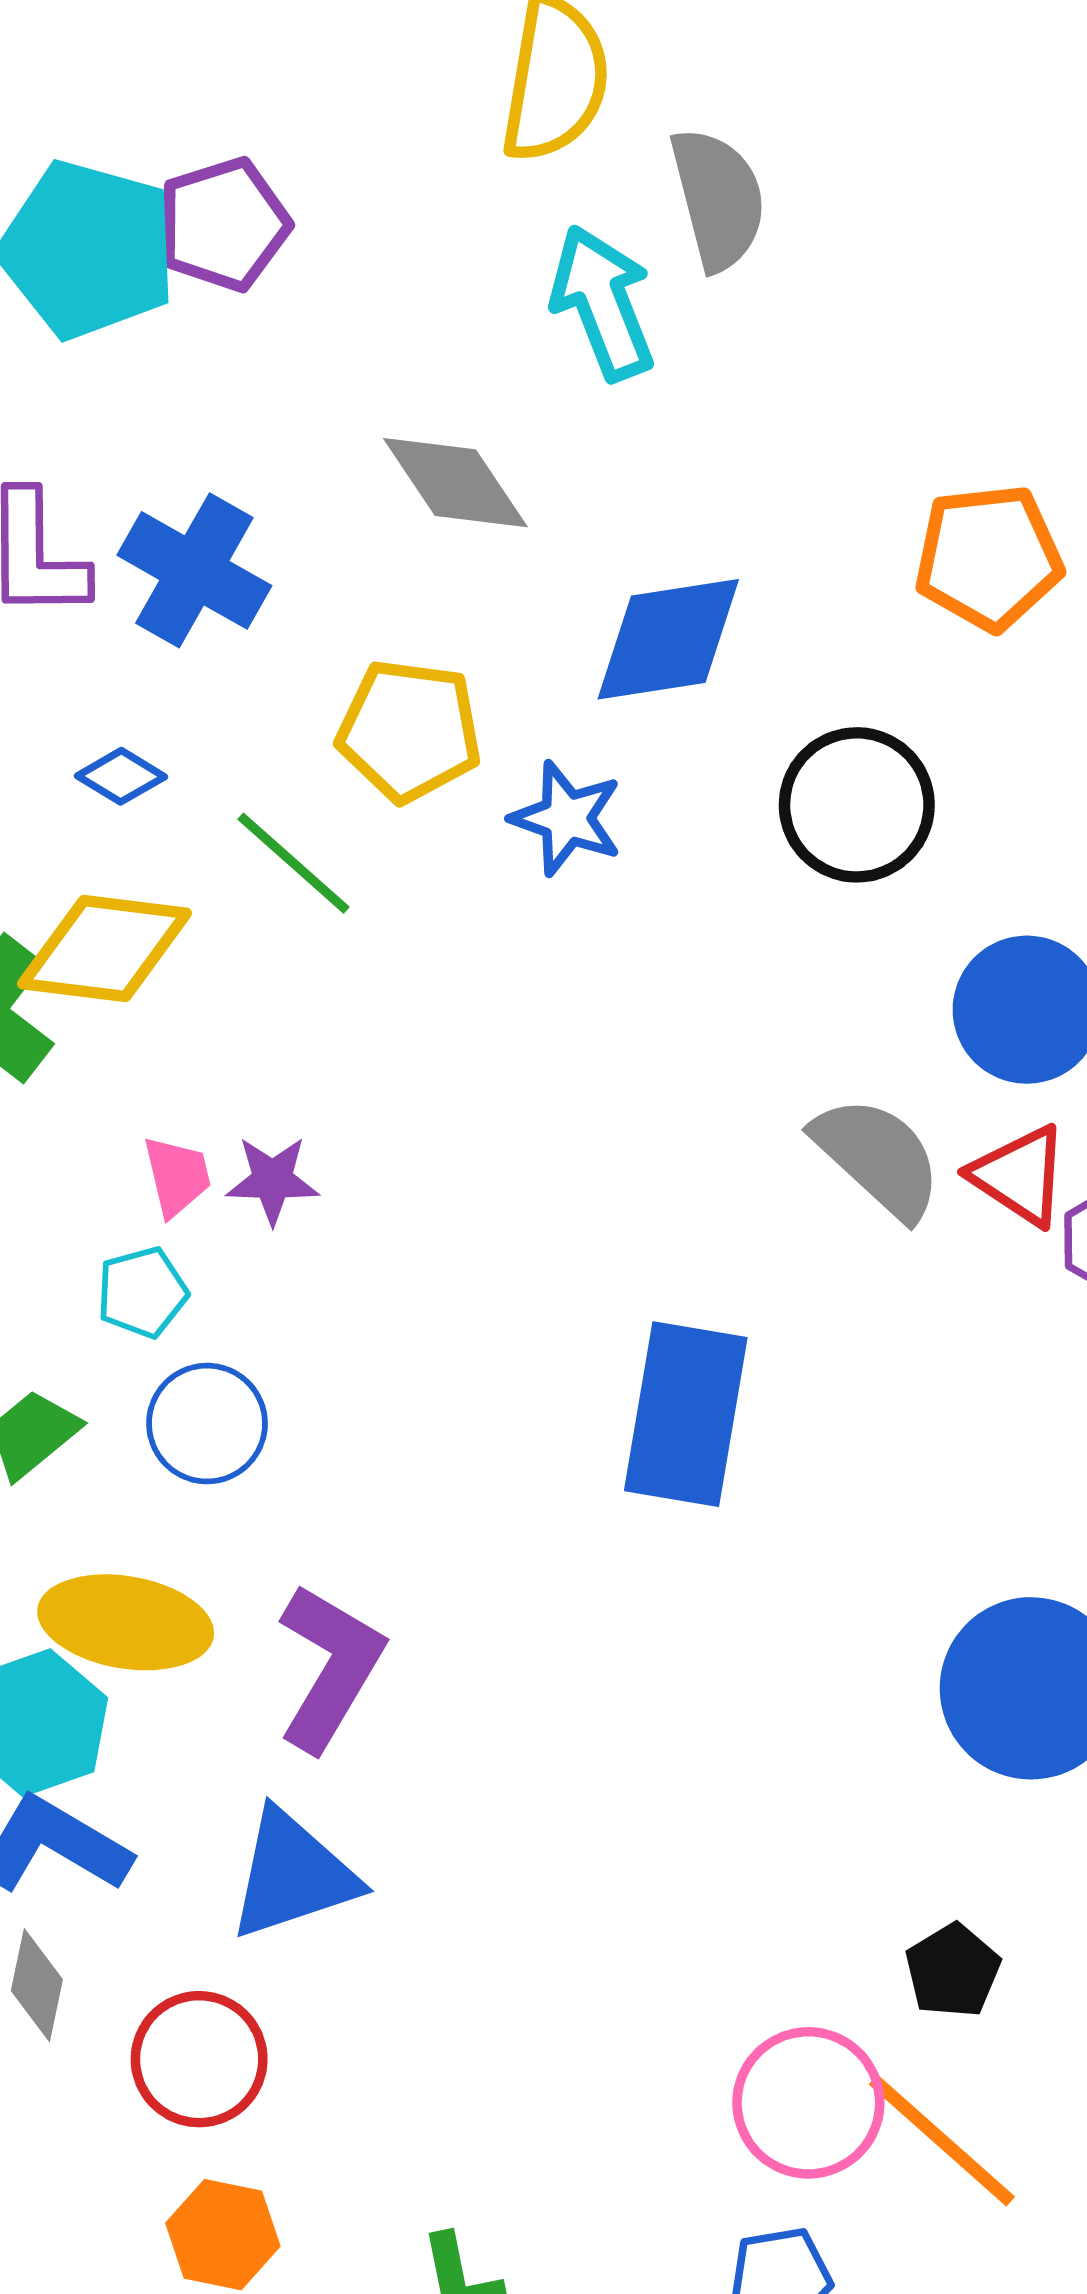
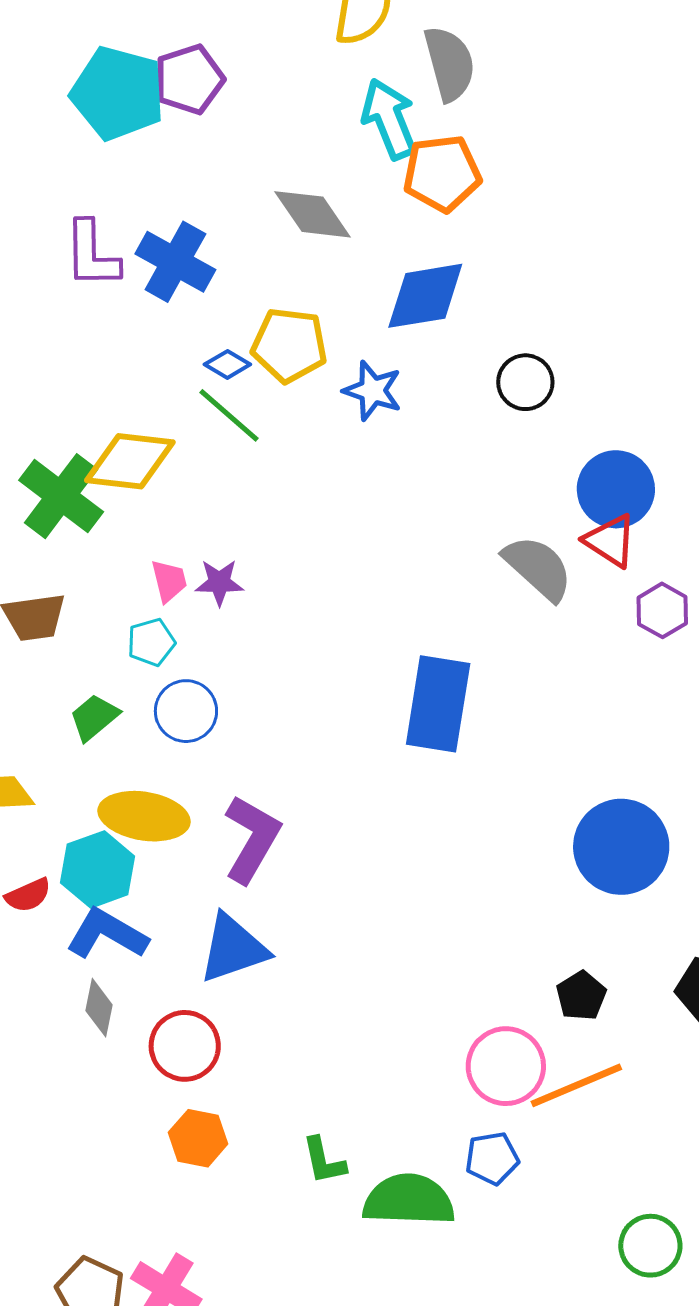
orange pentagon: (989, 557) -> (442, 173), moved
blue diamond: (121, 776) -> (227, 364), moved
black circle: (857, 805) -> (525, 382), size x0.7
red triangle: (1020, 1176) -> (610, 541), moved
orange line: (942, 2141) -> (576, 1085), turned -64

